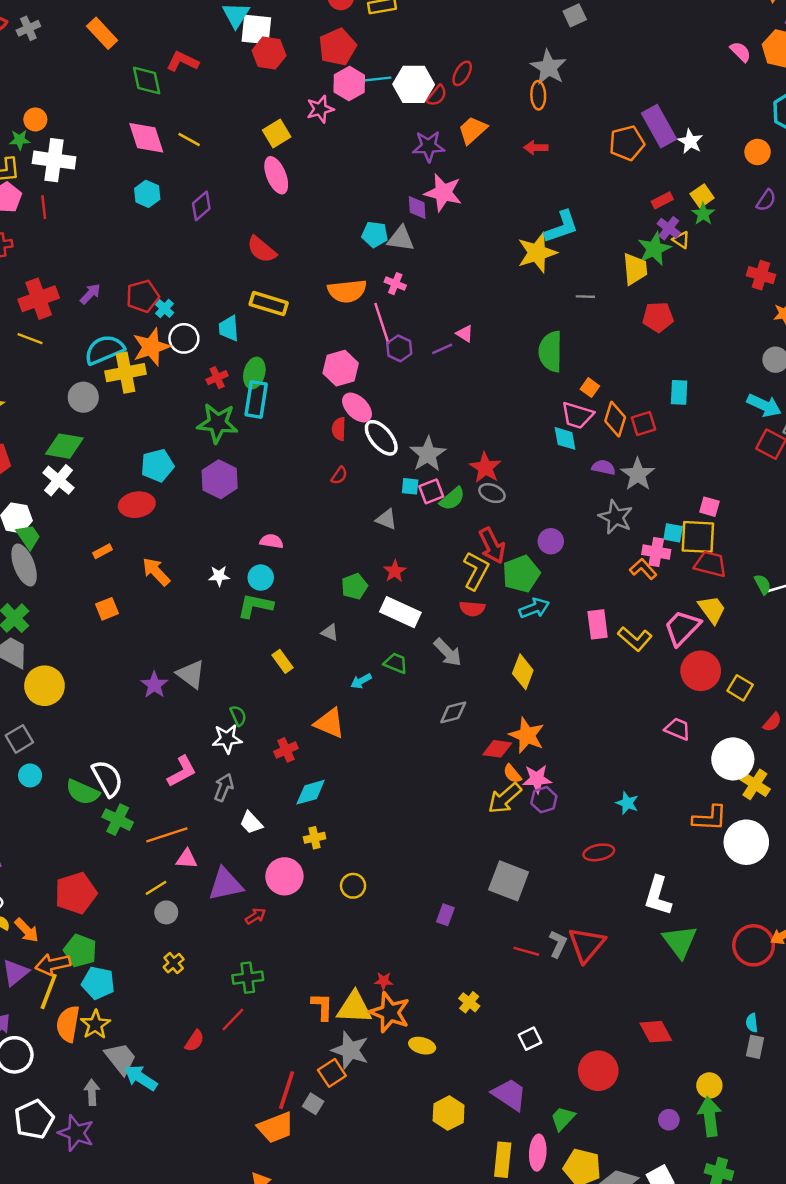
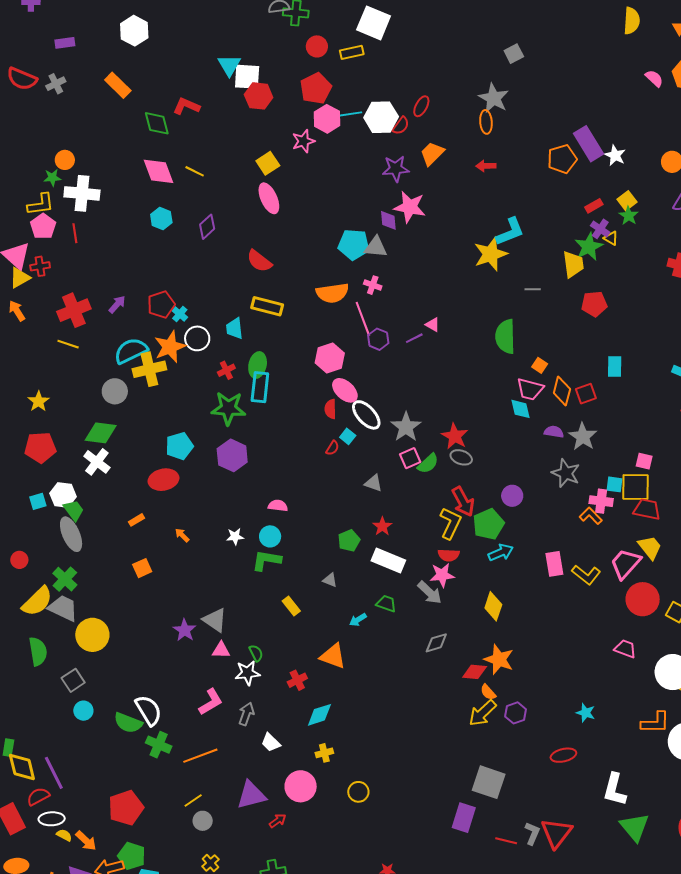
cyan pentagon: (375, 234) -> (354, 245), size x1.4
cyan square: (410, 486) -> (348, 436), moved, turned 35
orange arrow: (156, 572) -> (182, 535), size x0.6
pink star: (537, 779) -> (442, 575), moved
pink triangle: (187, 859) -> (221, 650), moved
purple rectangle: (445, 915) -> (464, 818), moved, size x1.6

